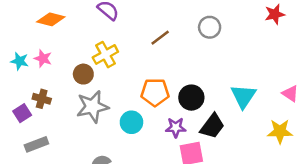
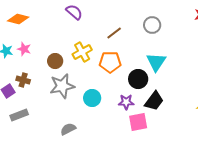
orange diamond: (51, 19) -> (18, 19), moved
yellow cross: (105, 55) -> (82, 52), moved
orange pentagon: (155, 92) -> (110, 62), moved
cyan triangle: (243, 96) -> (156, 62), moved

